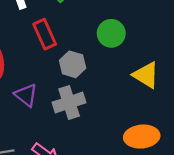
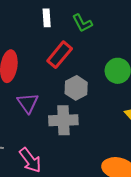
red rectangle: (45, 34) -> (60, 55), turned 48

